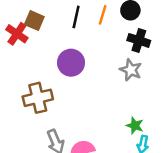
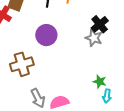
black cross: (139, 40) -> (100, 24), moved, turned 36

